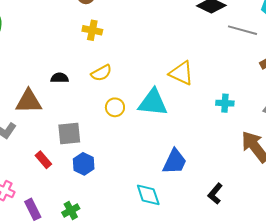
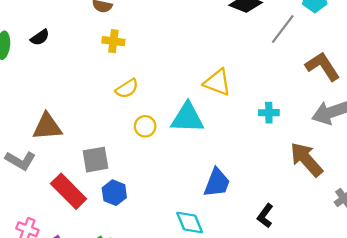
gray line: (242, 30) -> (283, 29), turned -64
black semicircle: (60, 78) -> (40, 37), moved, turned 150
red rectangle: (43, 160) -> (69, 191), size x1.8

